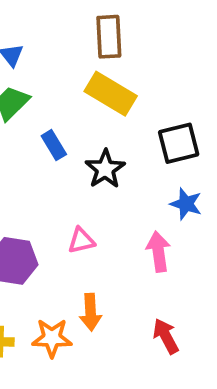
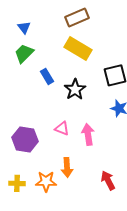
brown rectangle: (109, 37) -> (77, 17), turned 70
pink triangle: (81, 241) -> (62, 128), turned 35
pink arrow: (158, 252) -> (88, 134), moved

